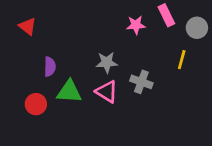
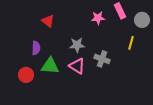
red triangle: (28, 26) -> (48, 21), moved

